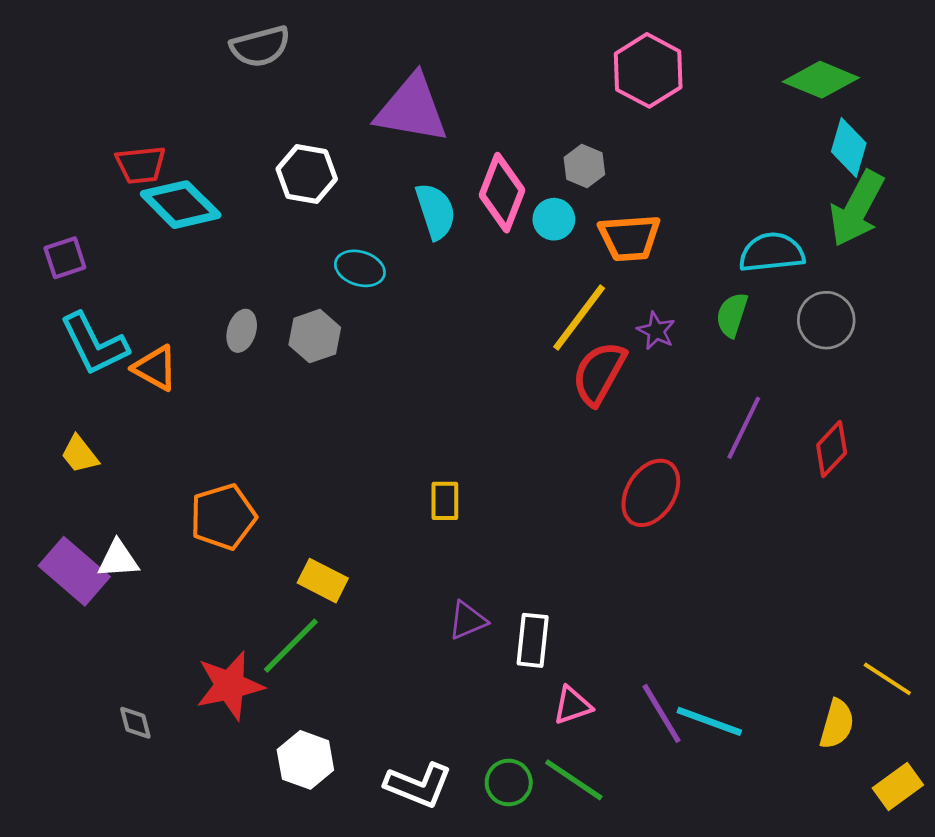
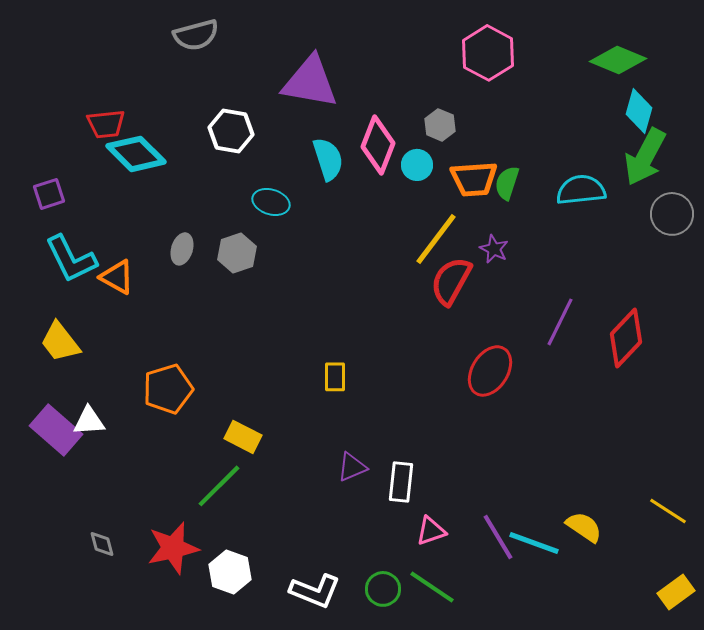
green semicircle: (732, 315) -> (507, 183), moved
gray circle: (826, 320) -> (672, 214), moved
red diamond: (832, 449) -> (626, 338), size x1.4
yellow trapezoid: (80, 454) -> (60, 342), size x1.4
red star: (230, 686) -> (173, 548), moved
yellow semicircle: (837, 724) -> (584, 527), moved, turned -72

